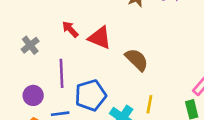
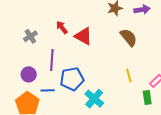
brown semicircle: (137, 60) -> (129, 37), moved
yellow line: (149, 104) -> (129, 75), moved, turned -32

